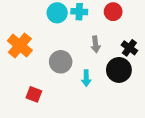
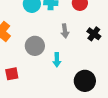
black circle: (119, 70) -> (85, 81), moved
red square: (34, 94) -> (12, 74), turned -32

